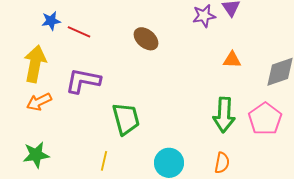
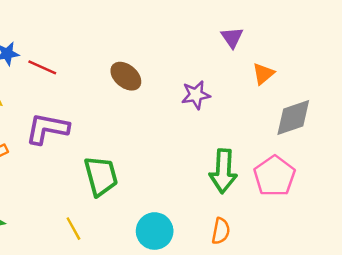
purple star: (204, 16) -> (196, 95), moved
orange triangle: (232, 60) -> (263, 74), moved, turned -42
yellow line: (104, 161) -> (73, 229), turned -42

